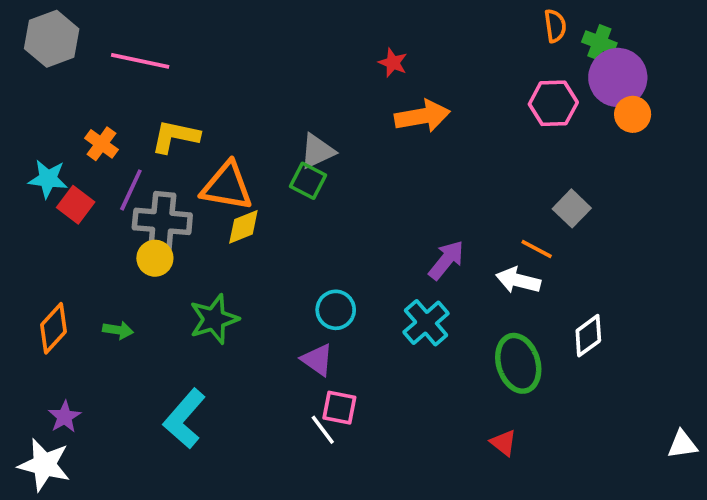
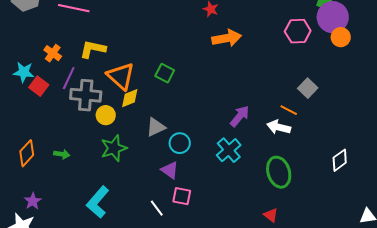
gray triangle: (317, 151) -> (156, 127), moved
orange triangle: (227, 186) -> (121, 76), turned 32
yellow circle: (155, 258) -> (106, 115), moved
white diamond: (588, 336) -> (340, 160), moved
white line: (323, 430) -> (157, 208), moved

